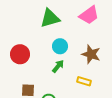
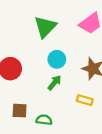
green triangle: (50, 18) -> (45, 27), turned -30

